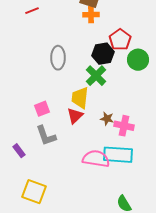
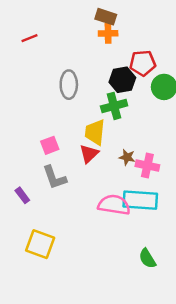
red line: (32, 11) -> (29, 38), moved
red pentagon: (120, 40) -> (143, 63), turned 30
green cross: (96, 76) -> (114, 106), turned 30

